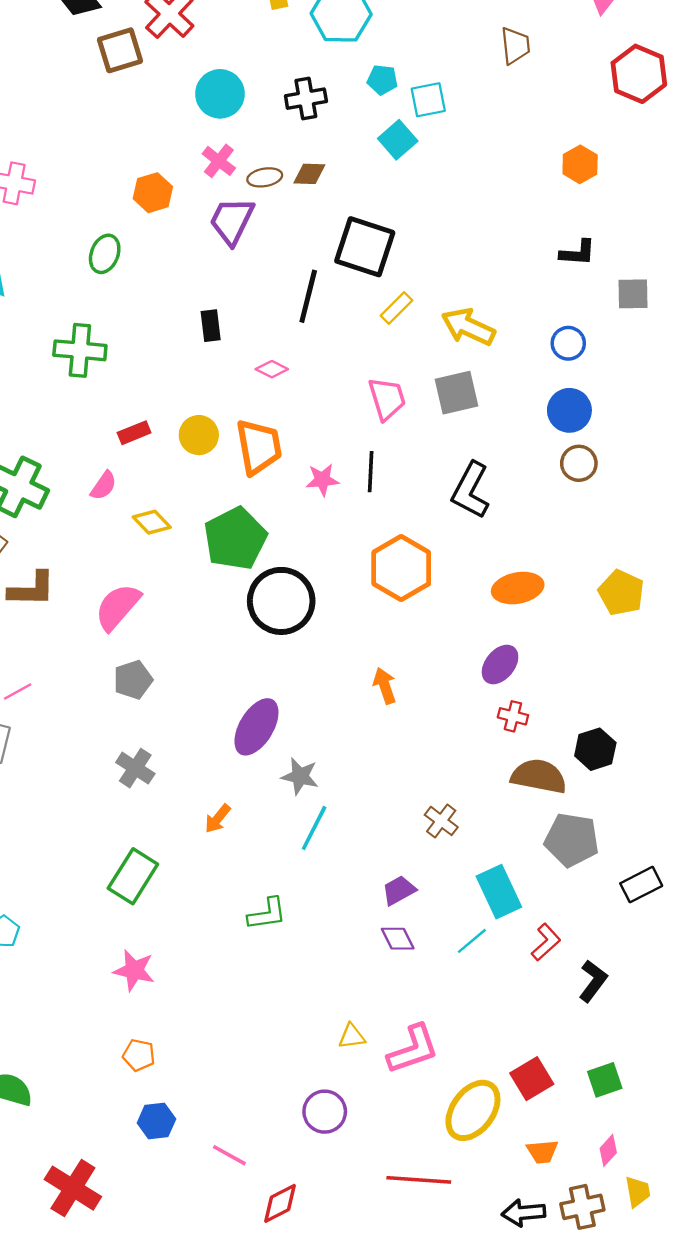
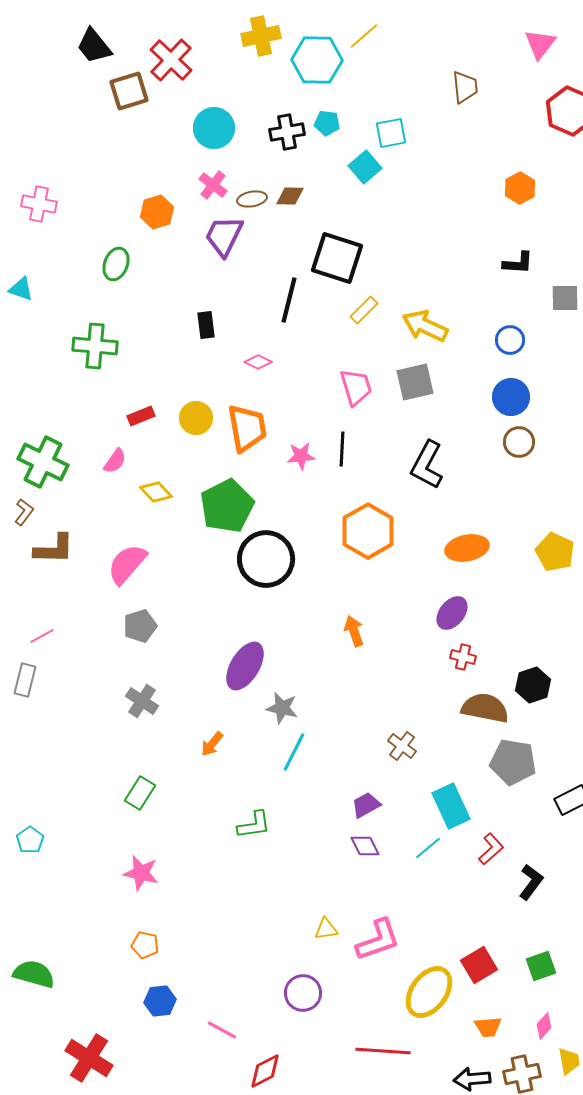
cyan pentagon: (382, 80) -> (327, 123), moved
green rectangle: (133, 876) -> (140, 793), size x0.7

